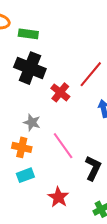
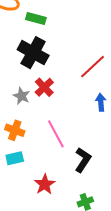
red cross: (60, 92) -> (44, 87), moved
gray star: (32, 122) -> (22, 96), moved

